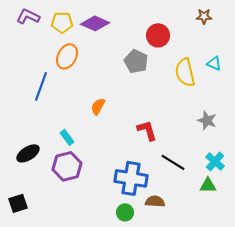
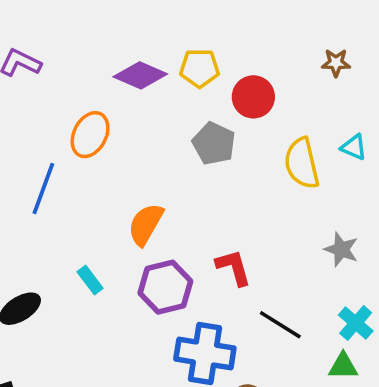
yellow pentagon: (62, 22) -> (200, 68), moved
orange semicircle: (98, 106) -> (146, 224), size x1.4
purple hexagon: (67, 166) -> (165, 287), moved

